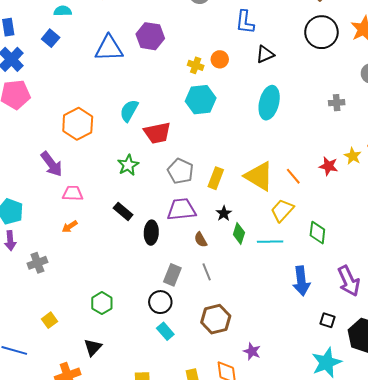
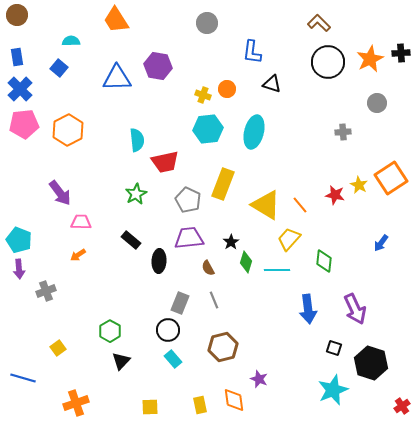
black triangle: (265, 54) -> (272, 84), turned 42
cyan ellipse: (269, 103) -> (254, 132), moved
cyan semicircle: (129, 111) -> (137, 140), turned 145
orange hexagon: (78, 124) -> (68, 130), moved
yellow rectangle: (216, 178) -> (223, 184), moved, size x1.4
black triangle: (93, 347) -> (121, 361), moved

